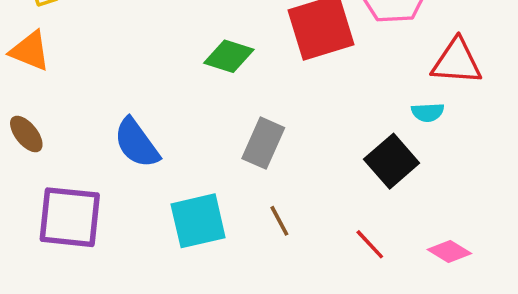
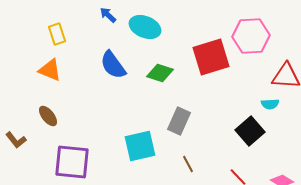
blue semicircle: (137, 143) -> (113, 65), moved
cyan square: (198, 221) -> (140, 146), moved

